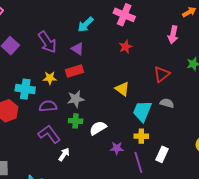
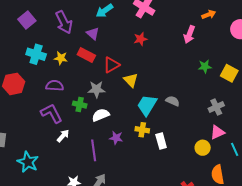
red rectangle: (74, 71) -> (86, 55), turned 36
red triangle: (162, 74) -> (111, 65), moved
cyan cross: (25, 89) -> (36, 54), moved
gray star: (76, 99) -> (97, 89), moved
white rectangle: (162, 154) -> (161, 141), moved, turned -49
purple line: (138, 162) -> (94, 150), moved

